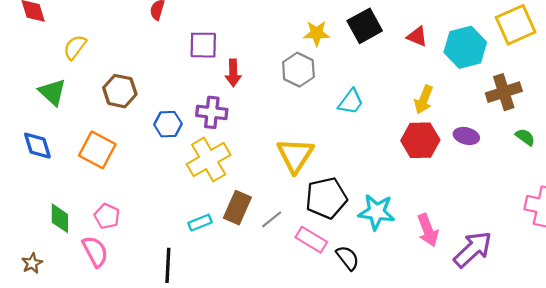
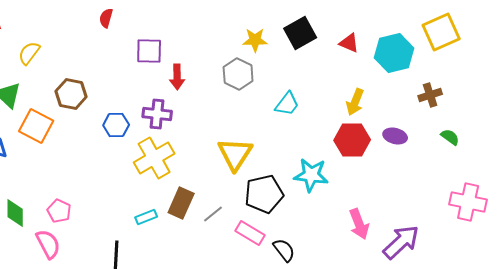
brown cross: (504, 92) -> (430, 95), size x0.7
orange square: (97, 150) -> (36, 126), moved
cyan star: (376, 212) -> (311, 175), moved

